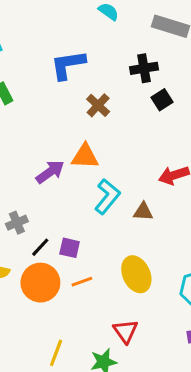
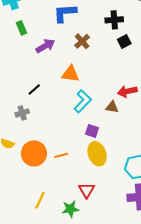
purple arrow: (50, 172) -> (45, 46), moved
brown triangle: (143, 212) -> (112, 107), moved
black line: (40, 247) -> (34, 89), moved
purple square: (70, 248) -> (92, 131), moved

